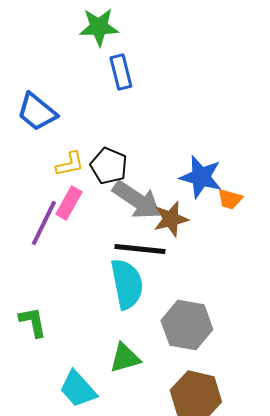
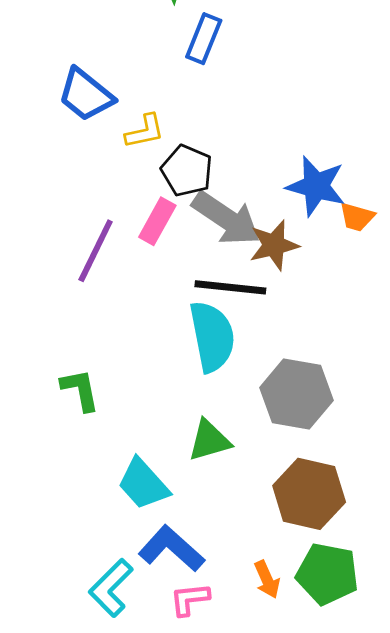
blue rectangle: (121, 72) -> (204, 39), turned 36
yellow L-shape: (70, 164) -> (145, 131), moved
pink rectangle: (69, 203) -> (157, 221), moved

